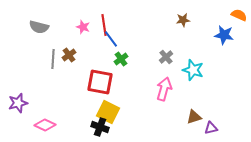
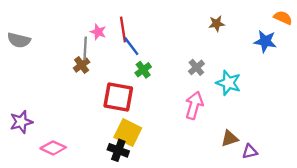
gray semicircle: (39, 27) -> (19, 40), moved
gray line: (53, 59) -> (85, 48), moved

